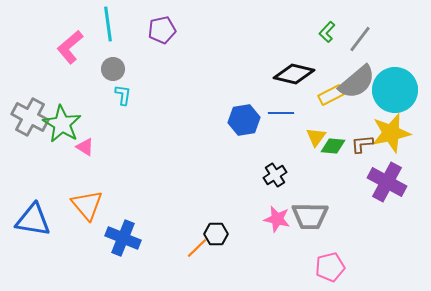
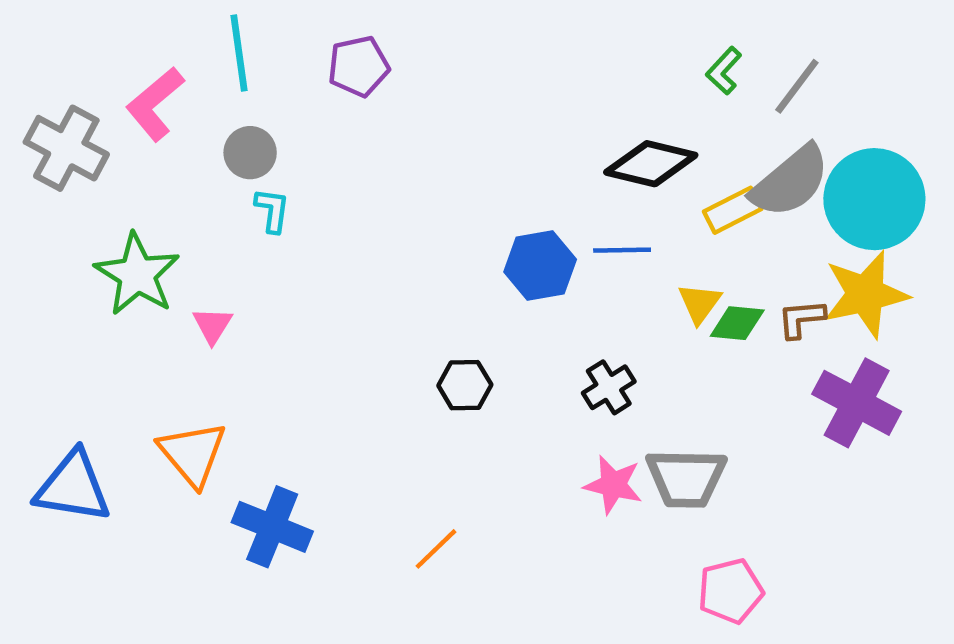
gray cross: (30, 117) -> (66, 148), moved
pink triangle: (85, 147) -> (212, 325), moved, turned 30
black hexagon: (216, 234) -> (465, 385), moved

